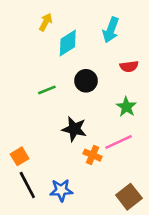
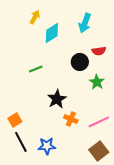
black circle: (86, 81) -> (80, 62), moved
black star: (74, 129) -> (57, 99), turned 30
pink line: (119, 142) -> (99, 122), moved

